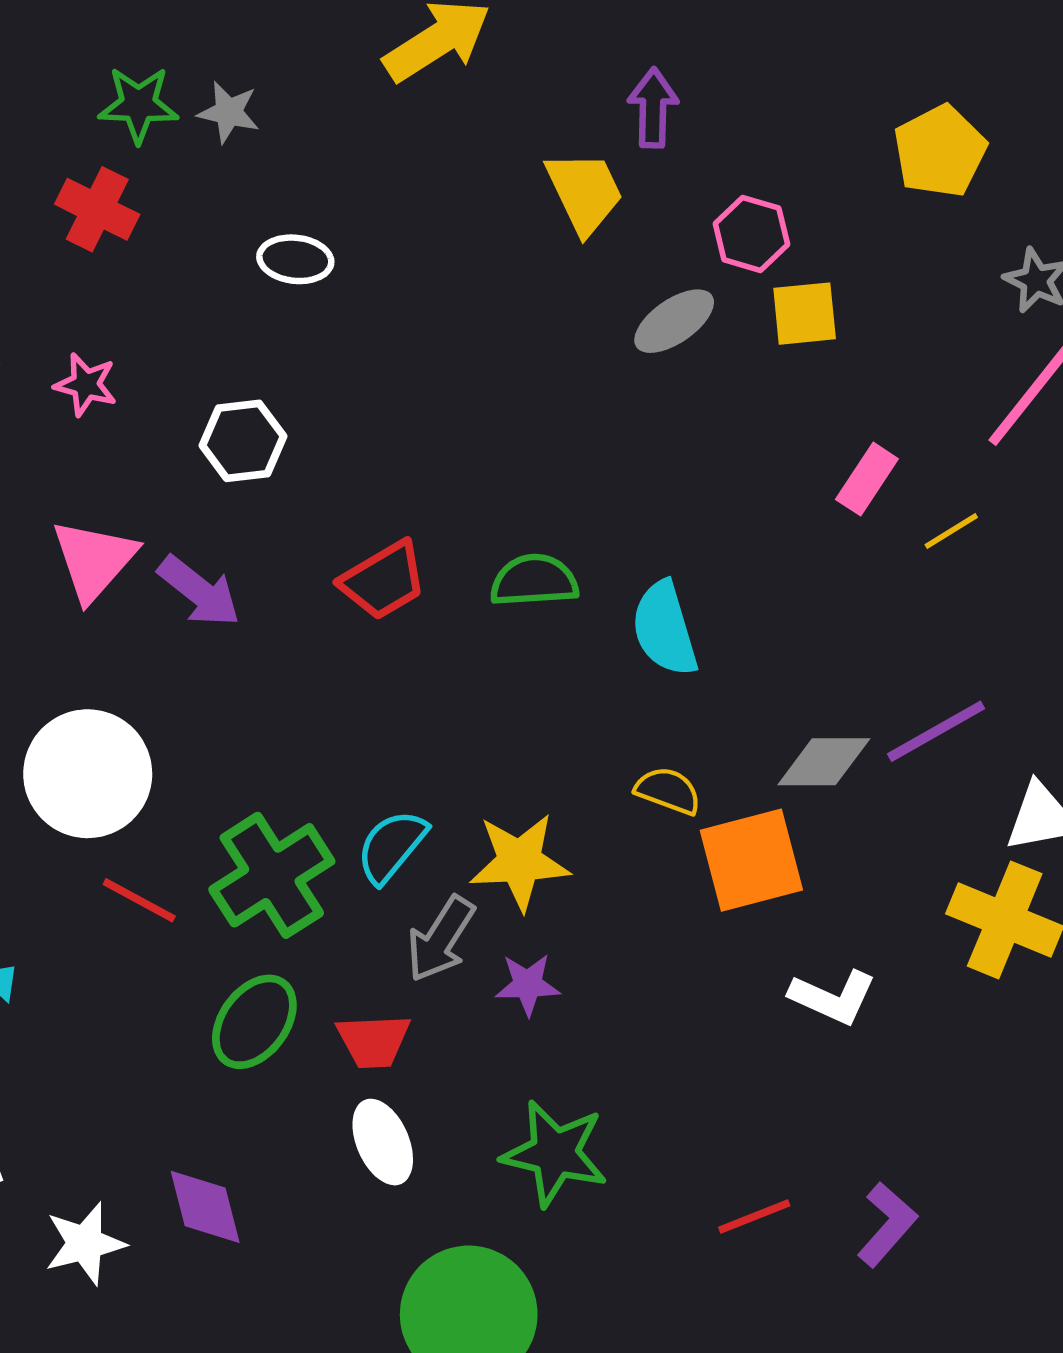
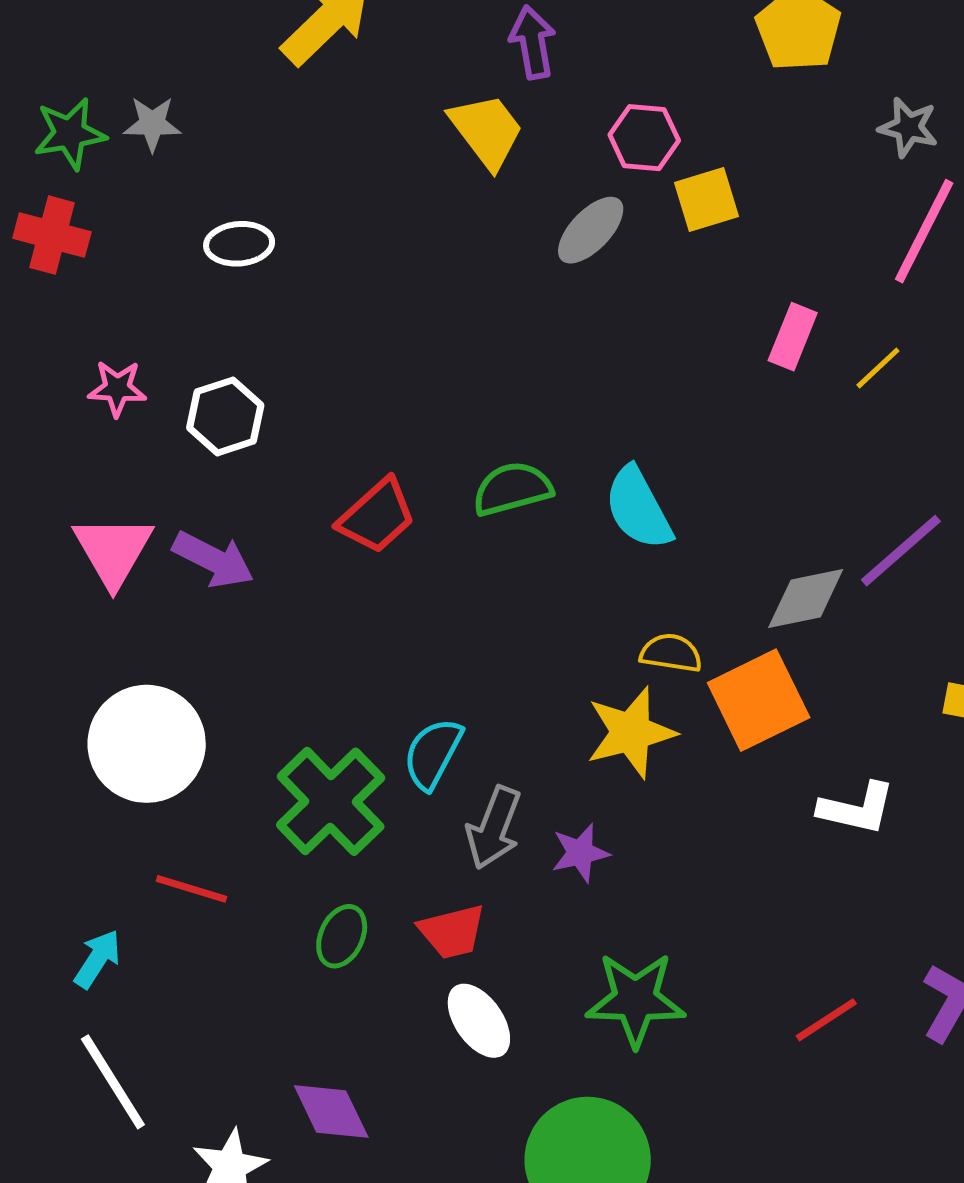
pink star: (86, 385) -> (117, 388), moved
yellow star: (520, 862) -> (631, 732), moved
red line: (139, 900) -> (191, 889), moved
green ellipse: (254, 1022) -> (342, 936), size x0.7

